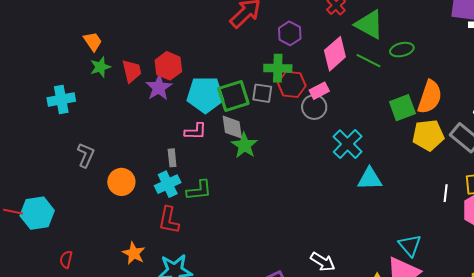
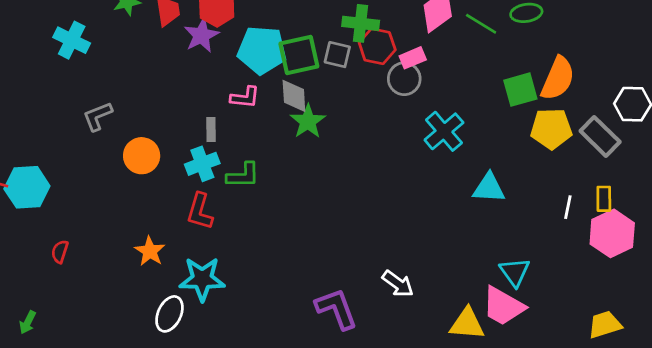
cyan cross: (61, 99) -> (72, 40), turned 32
gray L-shape: (86, 155) -> (98, 116), turned -140
cyan triangle: (370, 179) -> (489, 188), moved

